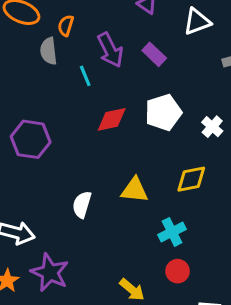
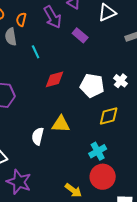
purple arrow: (110, 50) -> (52, 17), moved
white pentagon: (163, 112) -> (92, 86), moved, turned 30
yellow triangle: (135, 190) -> (61, 124), moved
red circle: (178, 271) -> (103, 177), size x1.6

